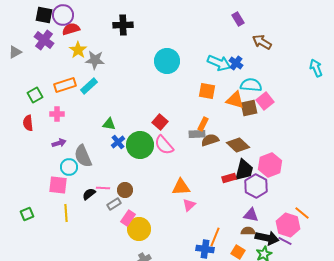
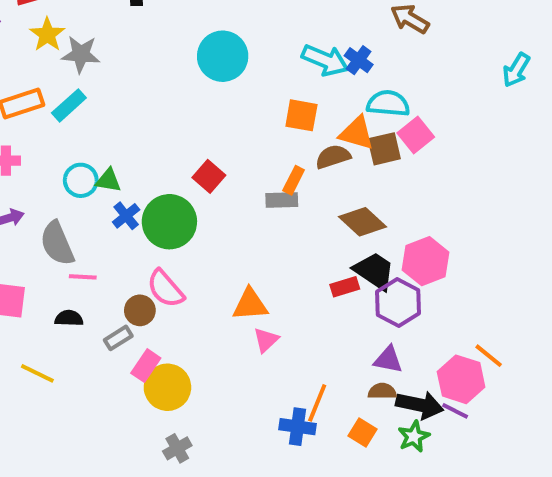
cyan arrow: (316, 68) -> (516, 70), turned -126
brown semicircle: (210, 140) -> (333, 157), moved
pink semicircle: (164, 145) -> (165, 289), moved
cyan circle: (69, 167) -> (81, 180), moved
black trapezoid: (244, 170) -> (374, 271), turned -70
pink line: (103, 188) -> (83, 277), moved
black semicircle: (89, 194) -> (69, 318), turned 40
yellow line: (66, 213) -> (37, 373), moved, turned -60

